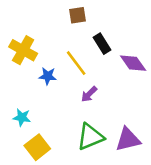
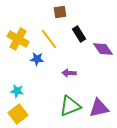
yellow line: (76, 63) -> (49, 39), moved
purple arrow: (89, 94) -> (69, 73), turned 48
yellow square: (37, 147) -> (18, 114), moved

